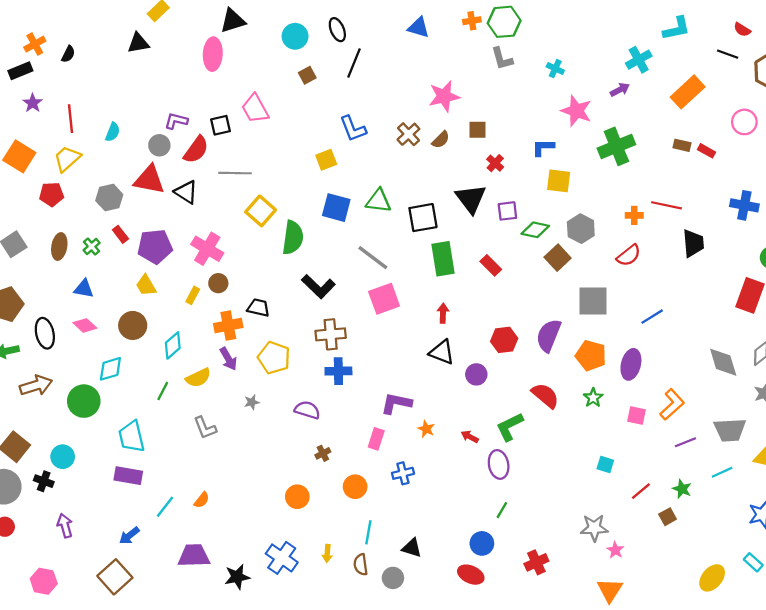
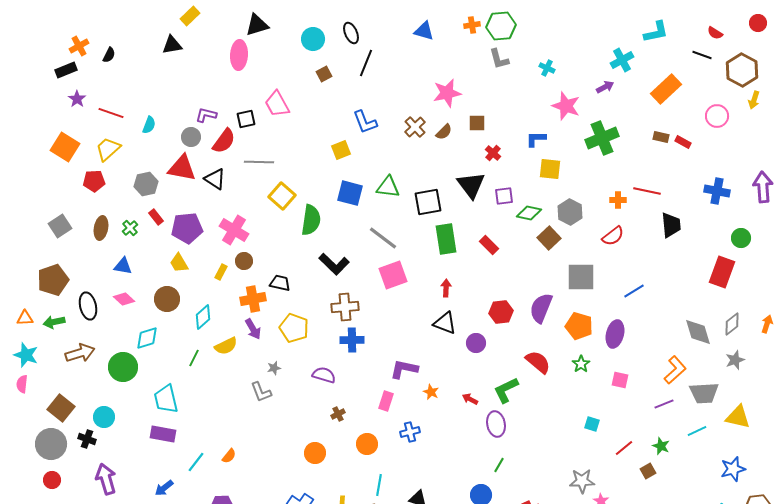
red line: (70, 119) -> (111, 113), turned -65
orange L-shape: (672, 404) -> (675, 370), moved
gray L-shape: (205, 428) -> (261, 392), moved
purple arrow: (65, 526) -> (106, 479), size x1.4

